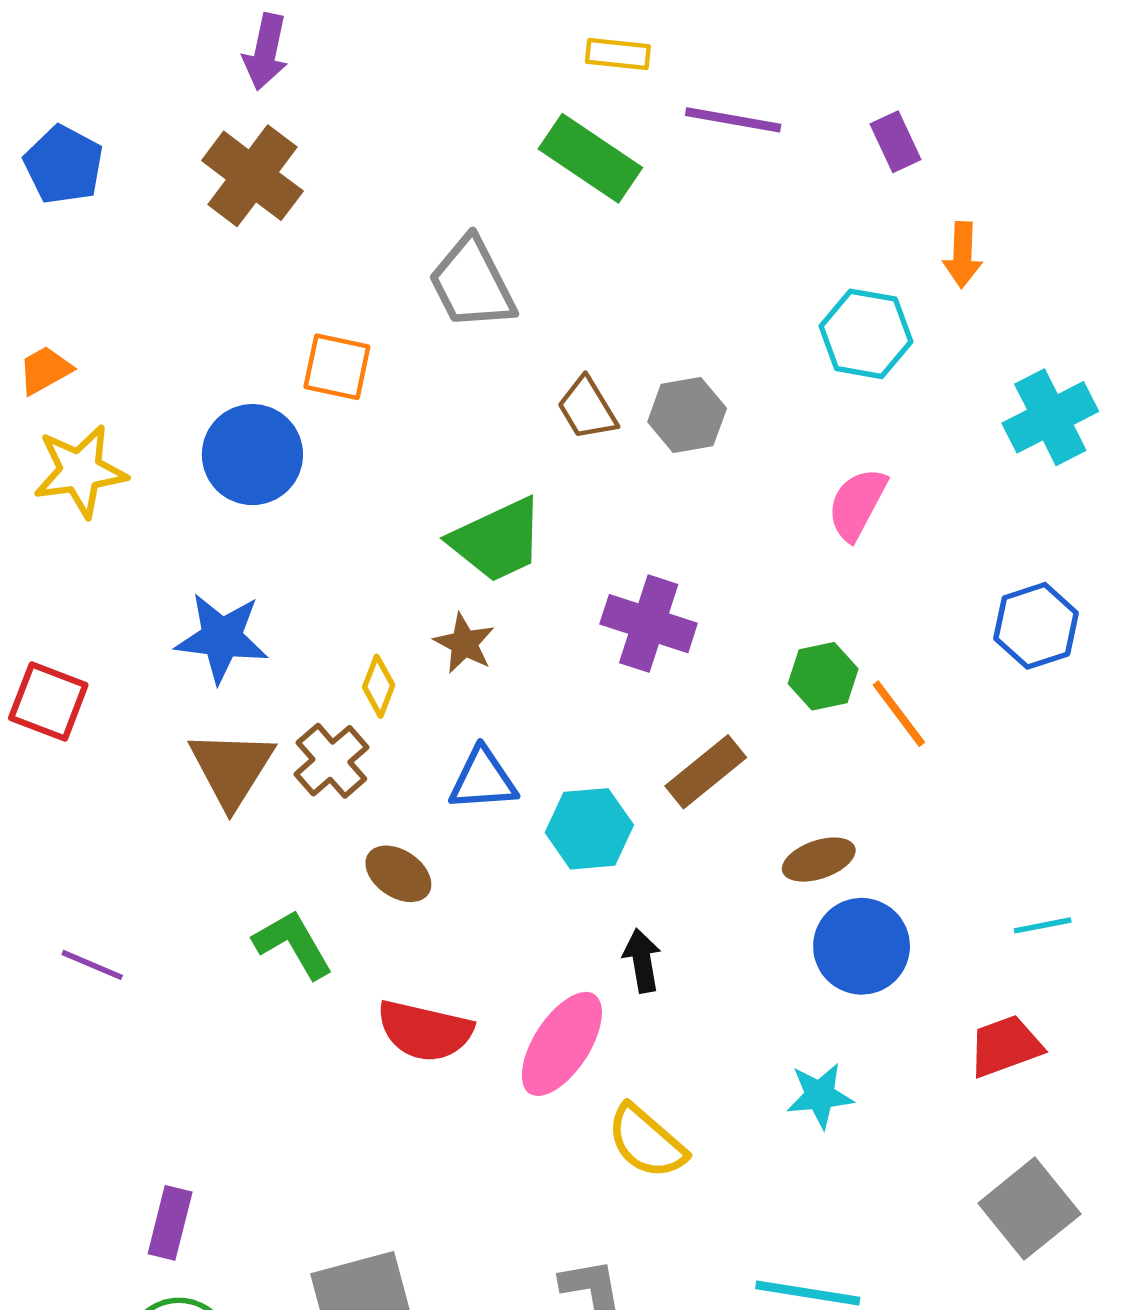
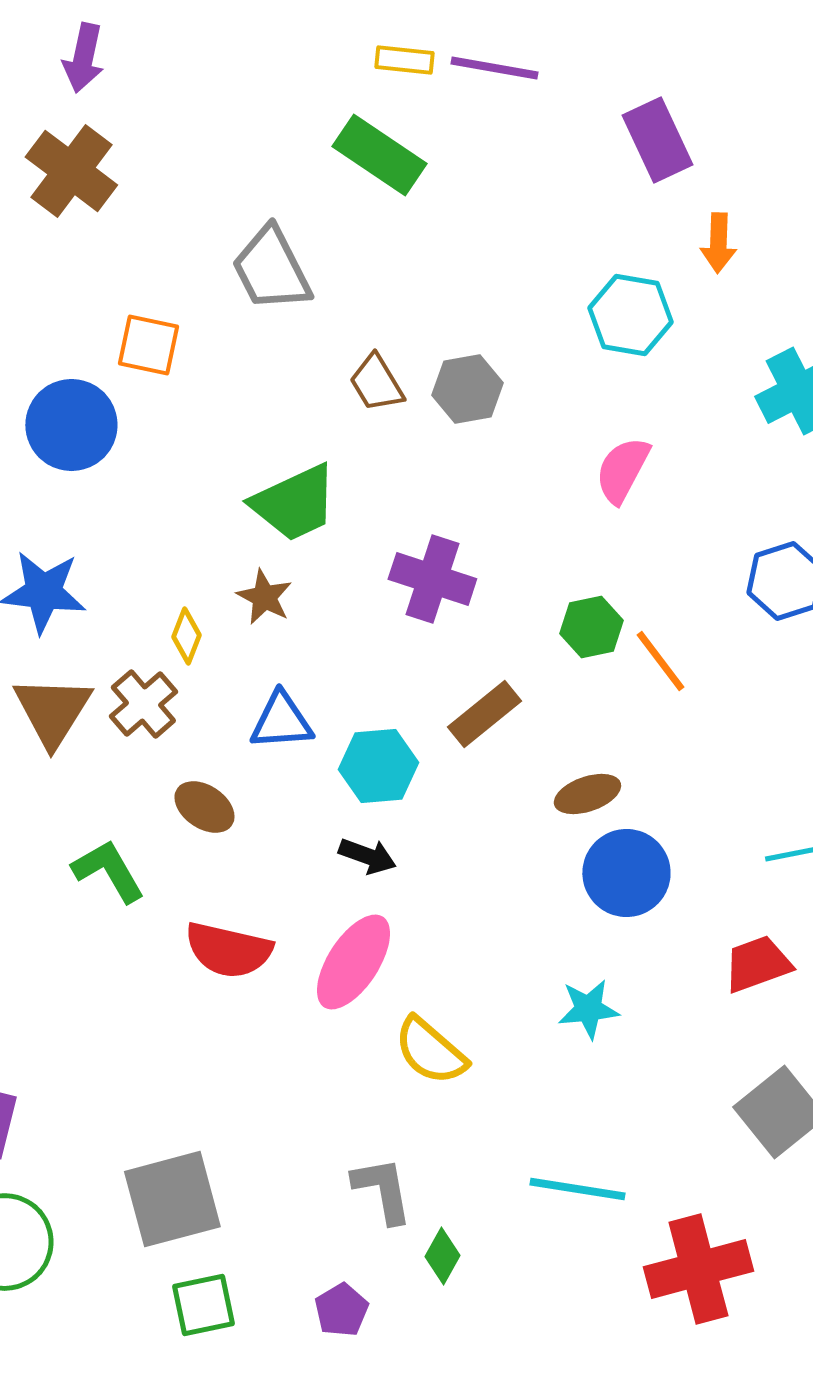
purple line: (733, 120) -> (494, 68), moved
purple rectangle: (896, 142) -> (657, 140), size x1.5
black arrow: (642, 961) -> (367, 856), moved, turned 120

